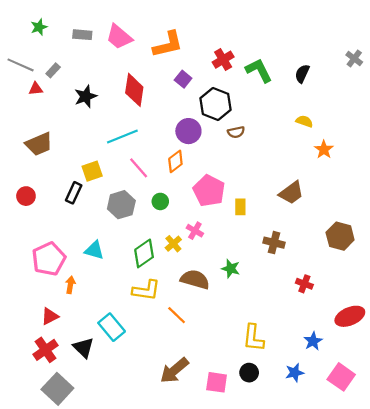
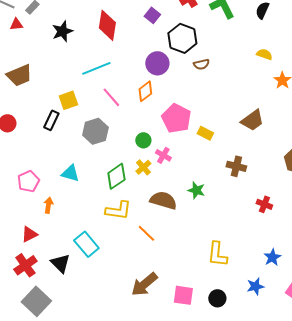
green circle: (160, 201) -> (143, 140), moved
yellow rectangle: (240, 207) -> (205, 133), turned -63
pink pentagon: (49, 259) -> (28, 181), size x0.7
black circle: (249, 373) -> (217, 298), moved

